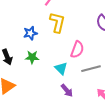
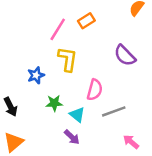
green star: (32, 57) -> (54, 103), moved
purple arrow: (67, 90) -> (72, 137), moved

